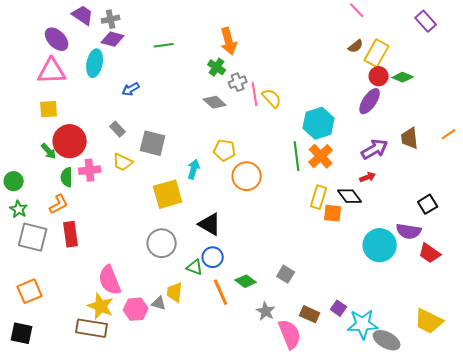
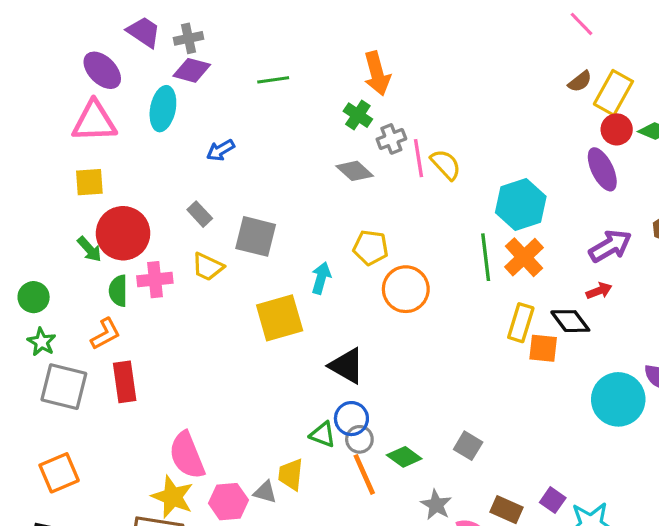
purple ellipse: (370, 101) -> (602, 169), turned -60
gray circle: (162, 243) -> (359, 439), moved, size x0.6

